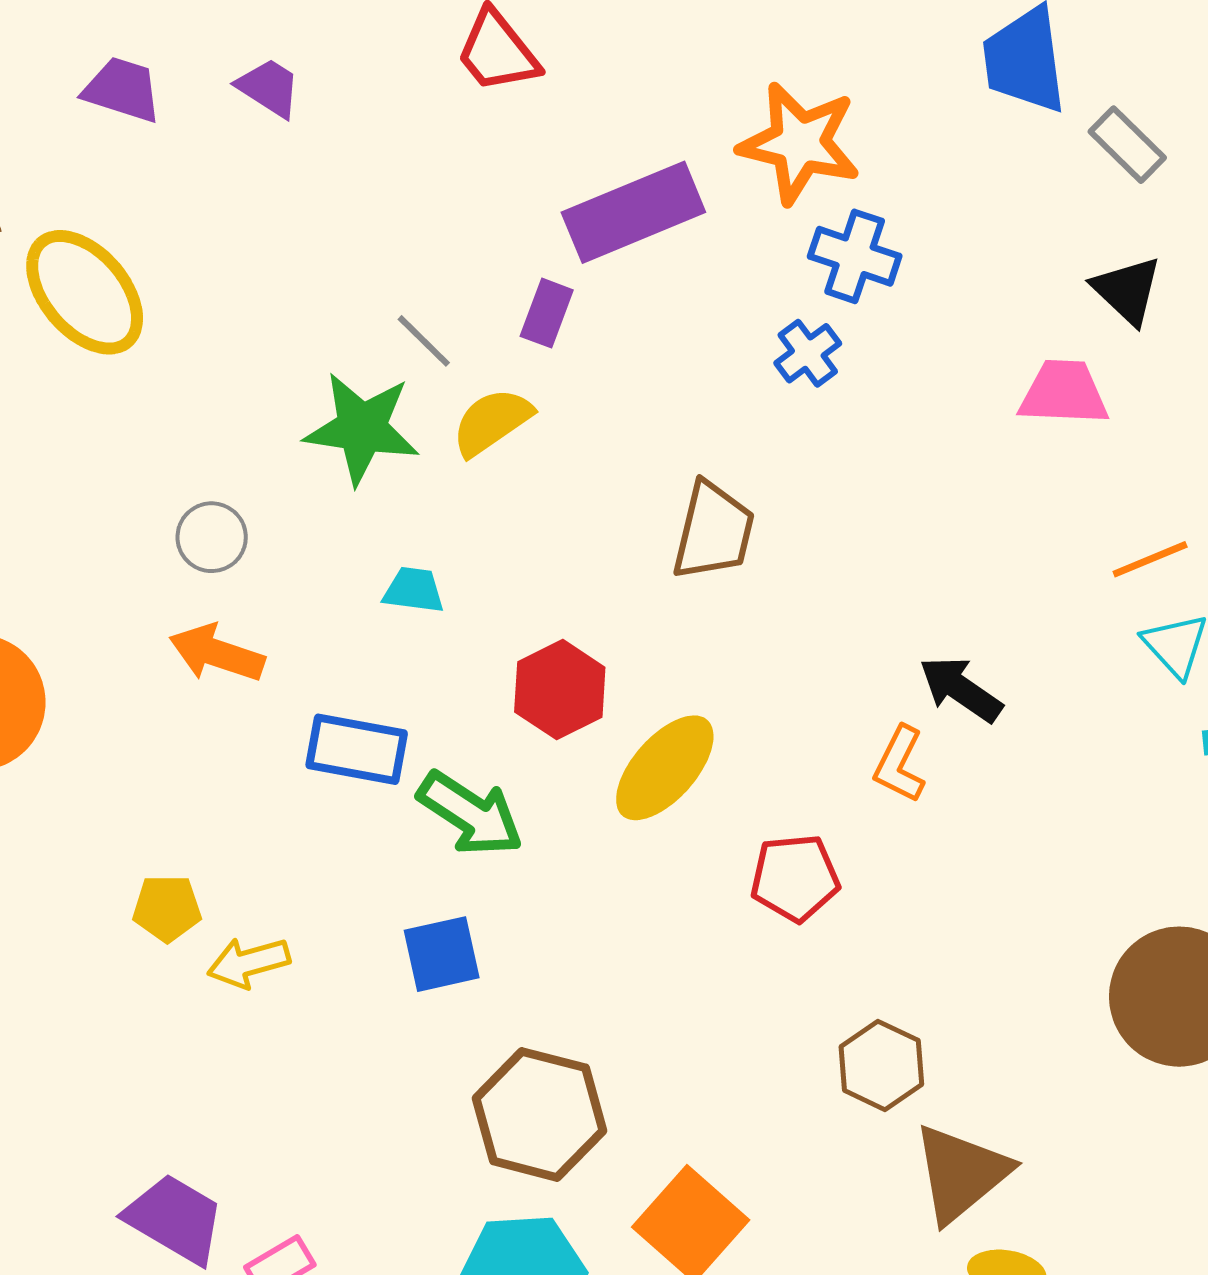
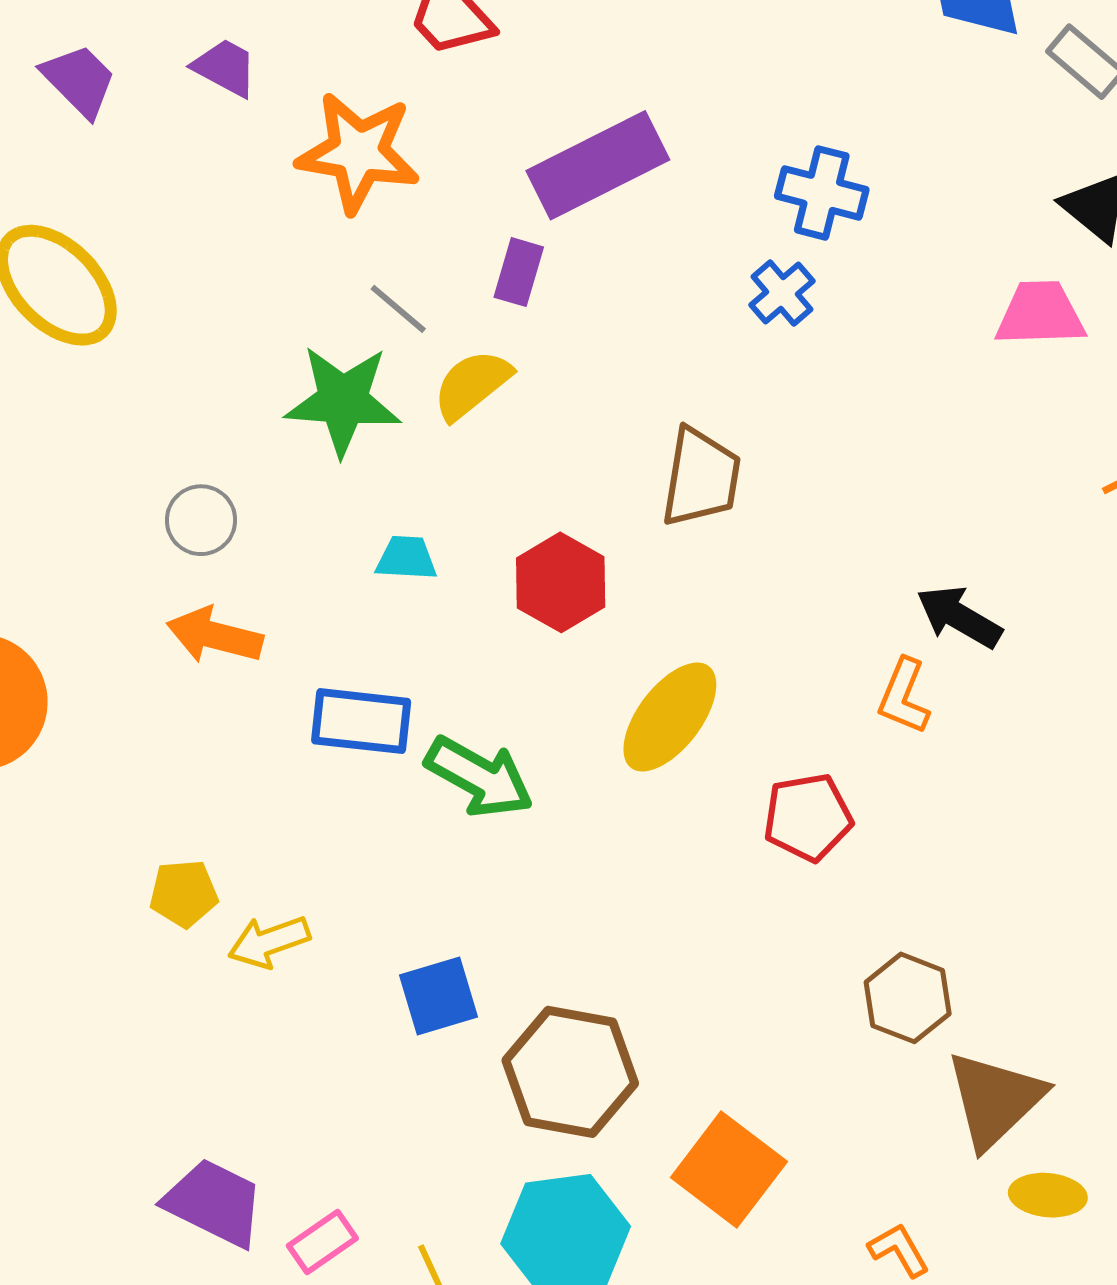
purple trapezoid: (122, 90) -> (79, 80), turned 32
orange star: (800, 143) -> (358, 152), moved
red hexagon: (560, 690) -> (561, 582), moved
blue square: (442, 954) -> (439, 996), moved

